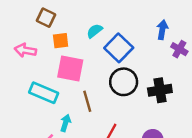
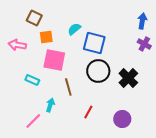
blue arrow: (162, 30) -> (142, 21), moved
blue square: (119, 48) -> (94, 43), turned -30
black cross: (160, 90) -> (128, 78), turned -36
cyan rectangle: (44, 93) -> (32, 80), size x0.6

